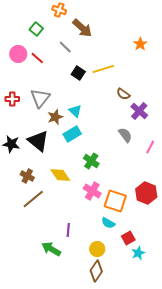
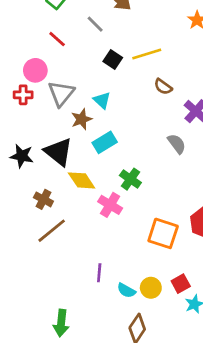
pink circle: (18, 54) -> (35, 70), moved
brown semicircle: (123, 94) -> (163, 87), moved
cyan triangle: (75, 111) -> (102, 100), moved
yellow diamond: (60, 175) -> (82, 180), moved
pink cross: (92, 191) -> (110, 205), moved
cyan semicircle: (108, 223) -> (126, 290), moved
green arrow: (51, 249) -> (61, 323), moved, turned -114
yellow circle: (97, 249) -> (151, 288), moved

